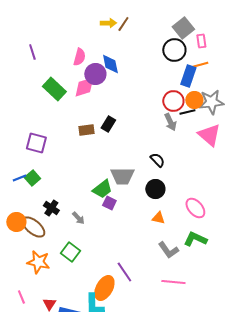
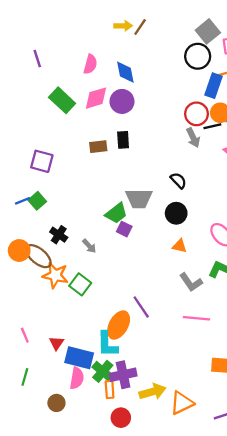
purple circle: (95, 74) -> (122, 101), moved
black rectangle: (108, 124) -> (123, 140), turned -35
orange star: (38, 262) -> (55, 275), moved

